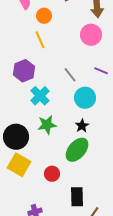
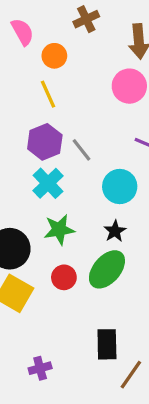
purple hexagon: (24, 71) -> (45, 142), moved
gray line: (70, 75) -> (81, 150), moved
red circle: (52, 174) -> (64, 277), moved

